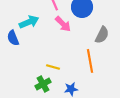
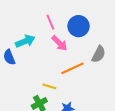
orange line: (90, 61) -> (72, 68), moved, turned 75

